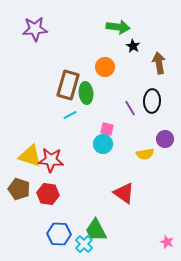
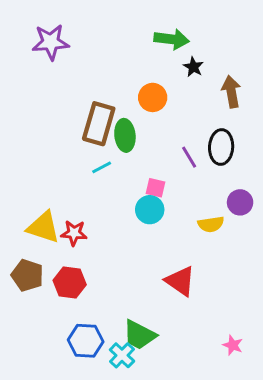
red star: (51, 160) -> (74, 233), size x0.7
green trapezoid: (96, 230) -> (140, 335), turned -35
pink star: (167, 242) -> (233, 345), moved

